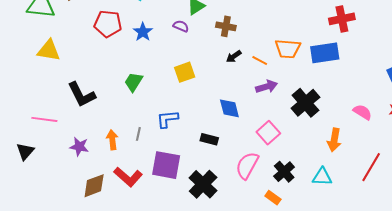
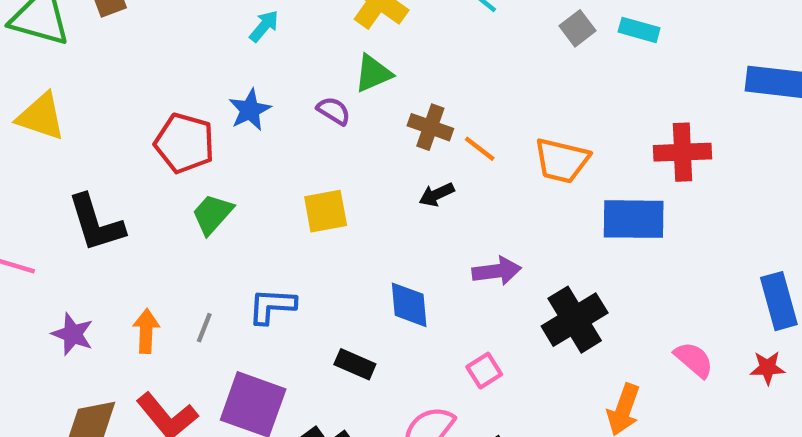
red pentagon: (108, 24) -> (185, 143), moved
orange trapezoid: (288, 49) -> (562, 160), moved
orange line: (260, 61) -> (480, 149), moved
pink square: (268, 133) -> (484, 371), size x0.7

